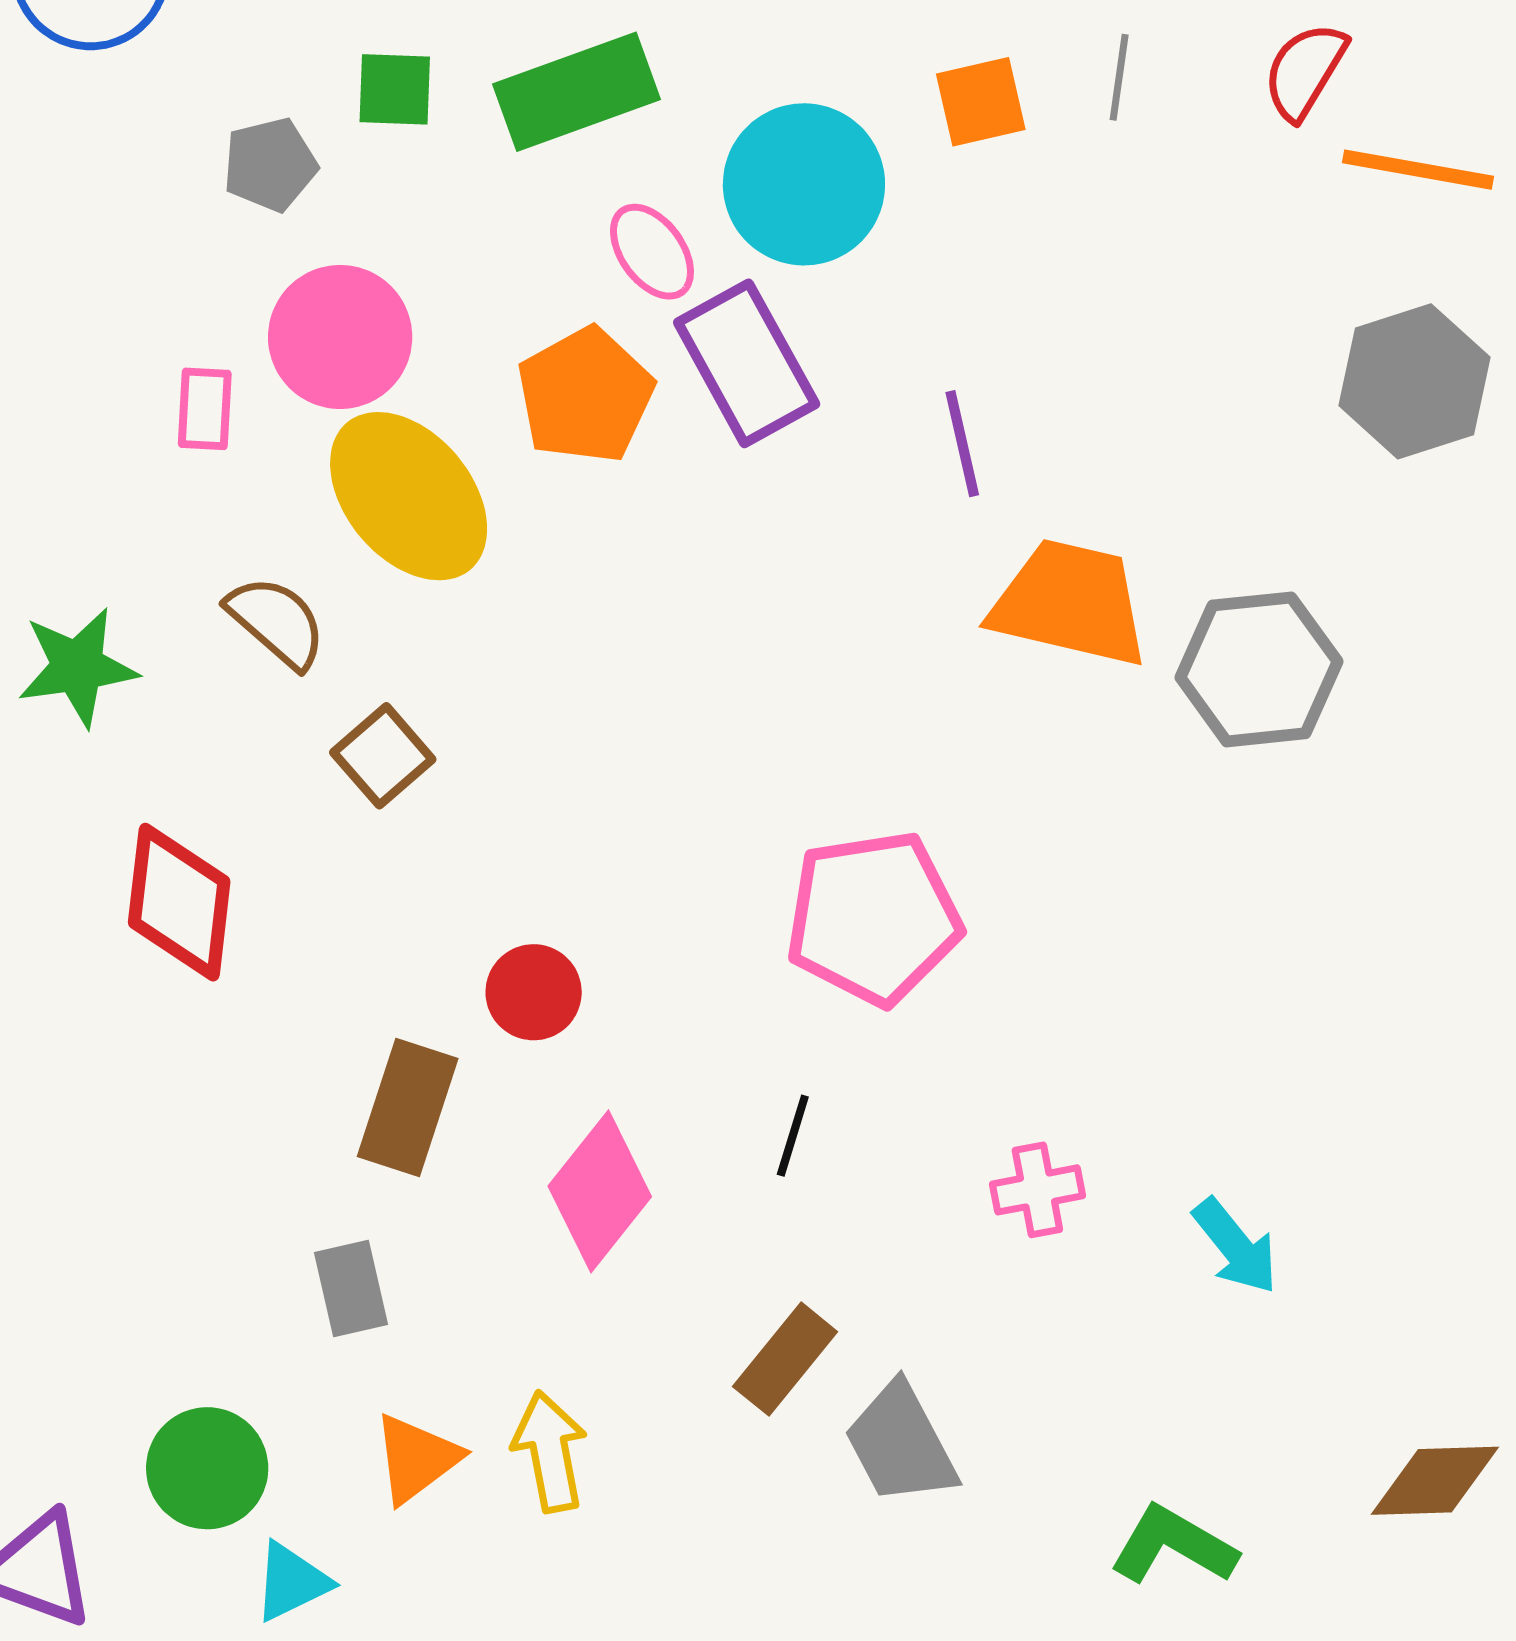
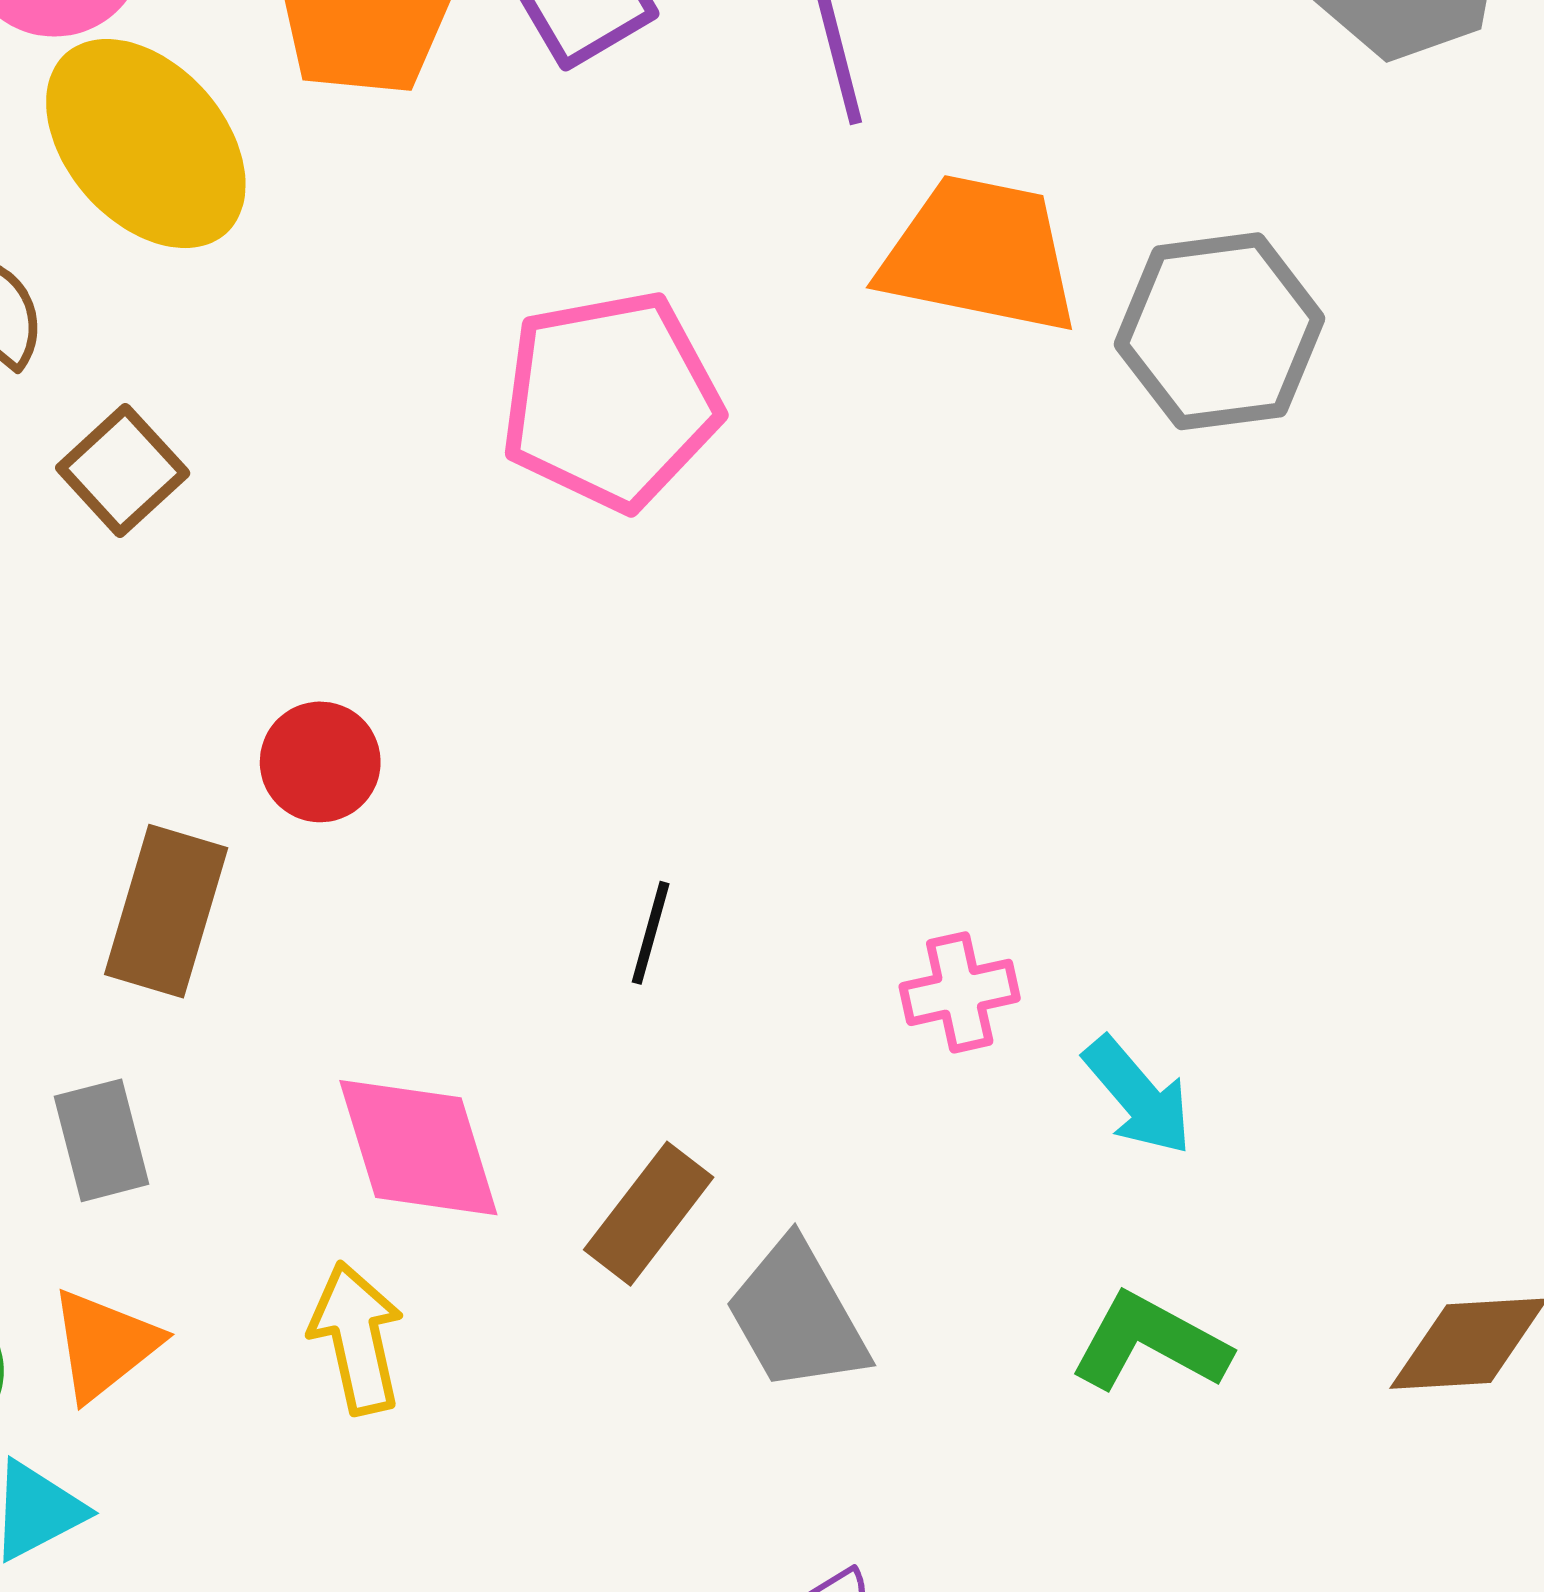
pink pentagon: (873, 918) -> (611, 401), moved
pink diamond: (600, 1191) -> (418, 1148), moved, turned -54
cyan arrow: (1236, 1246) -> (1138, 1096), moved
orange triangle: (416, 1458) -> (104, 1345), moved
green L-shape: (1173, 1545) -> (1150, 1343), moved

